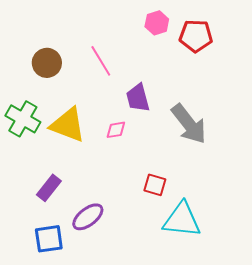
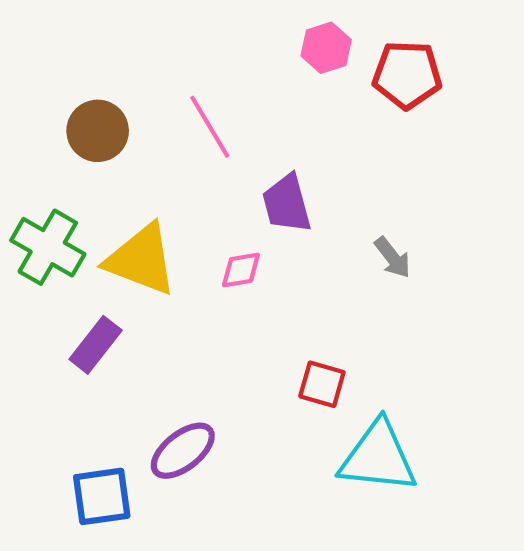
gray arrow: (189, 124) -> (393, 258), size x0.5
purple rectangle: (49, 188) -> (96, 345), moved

